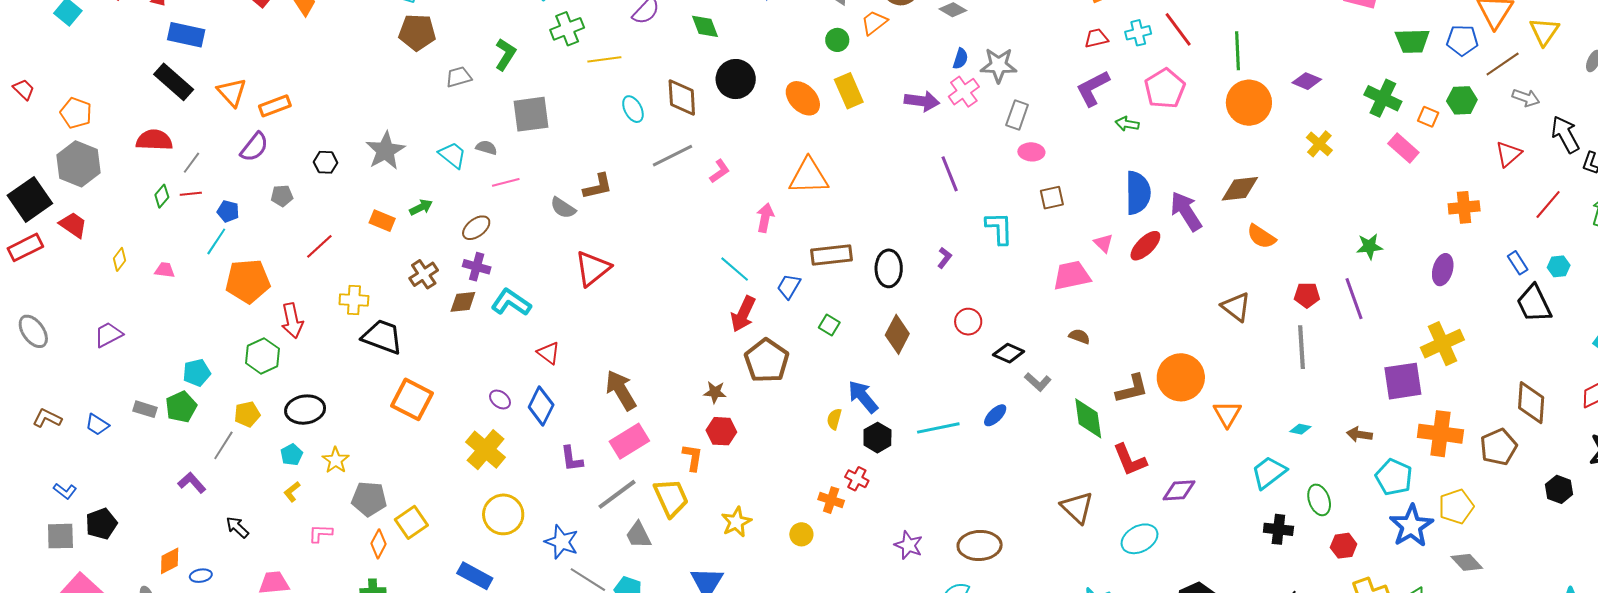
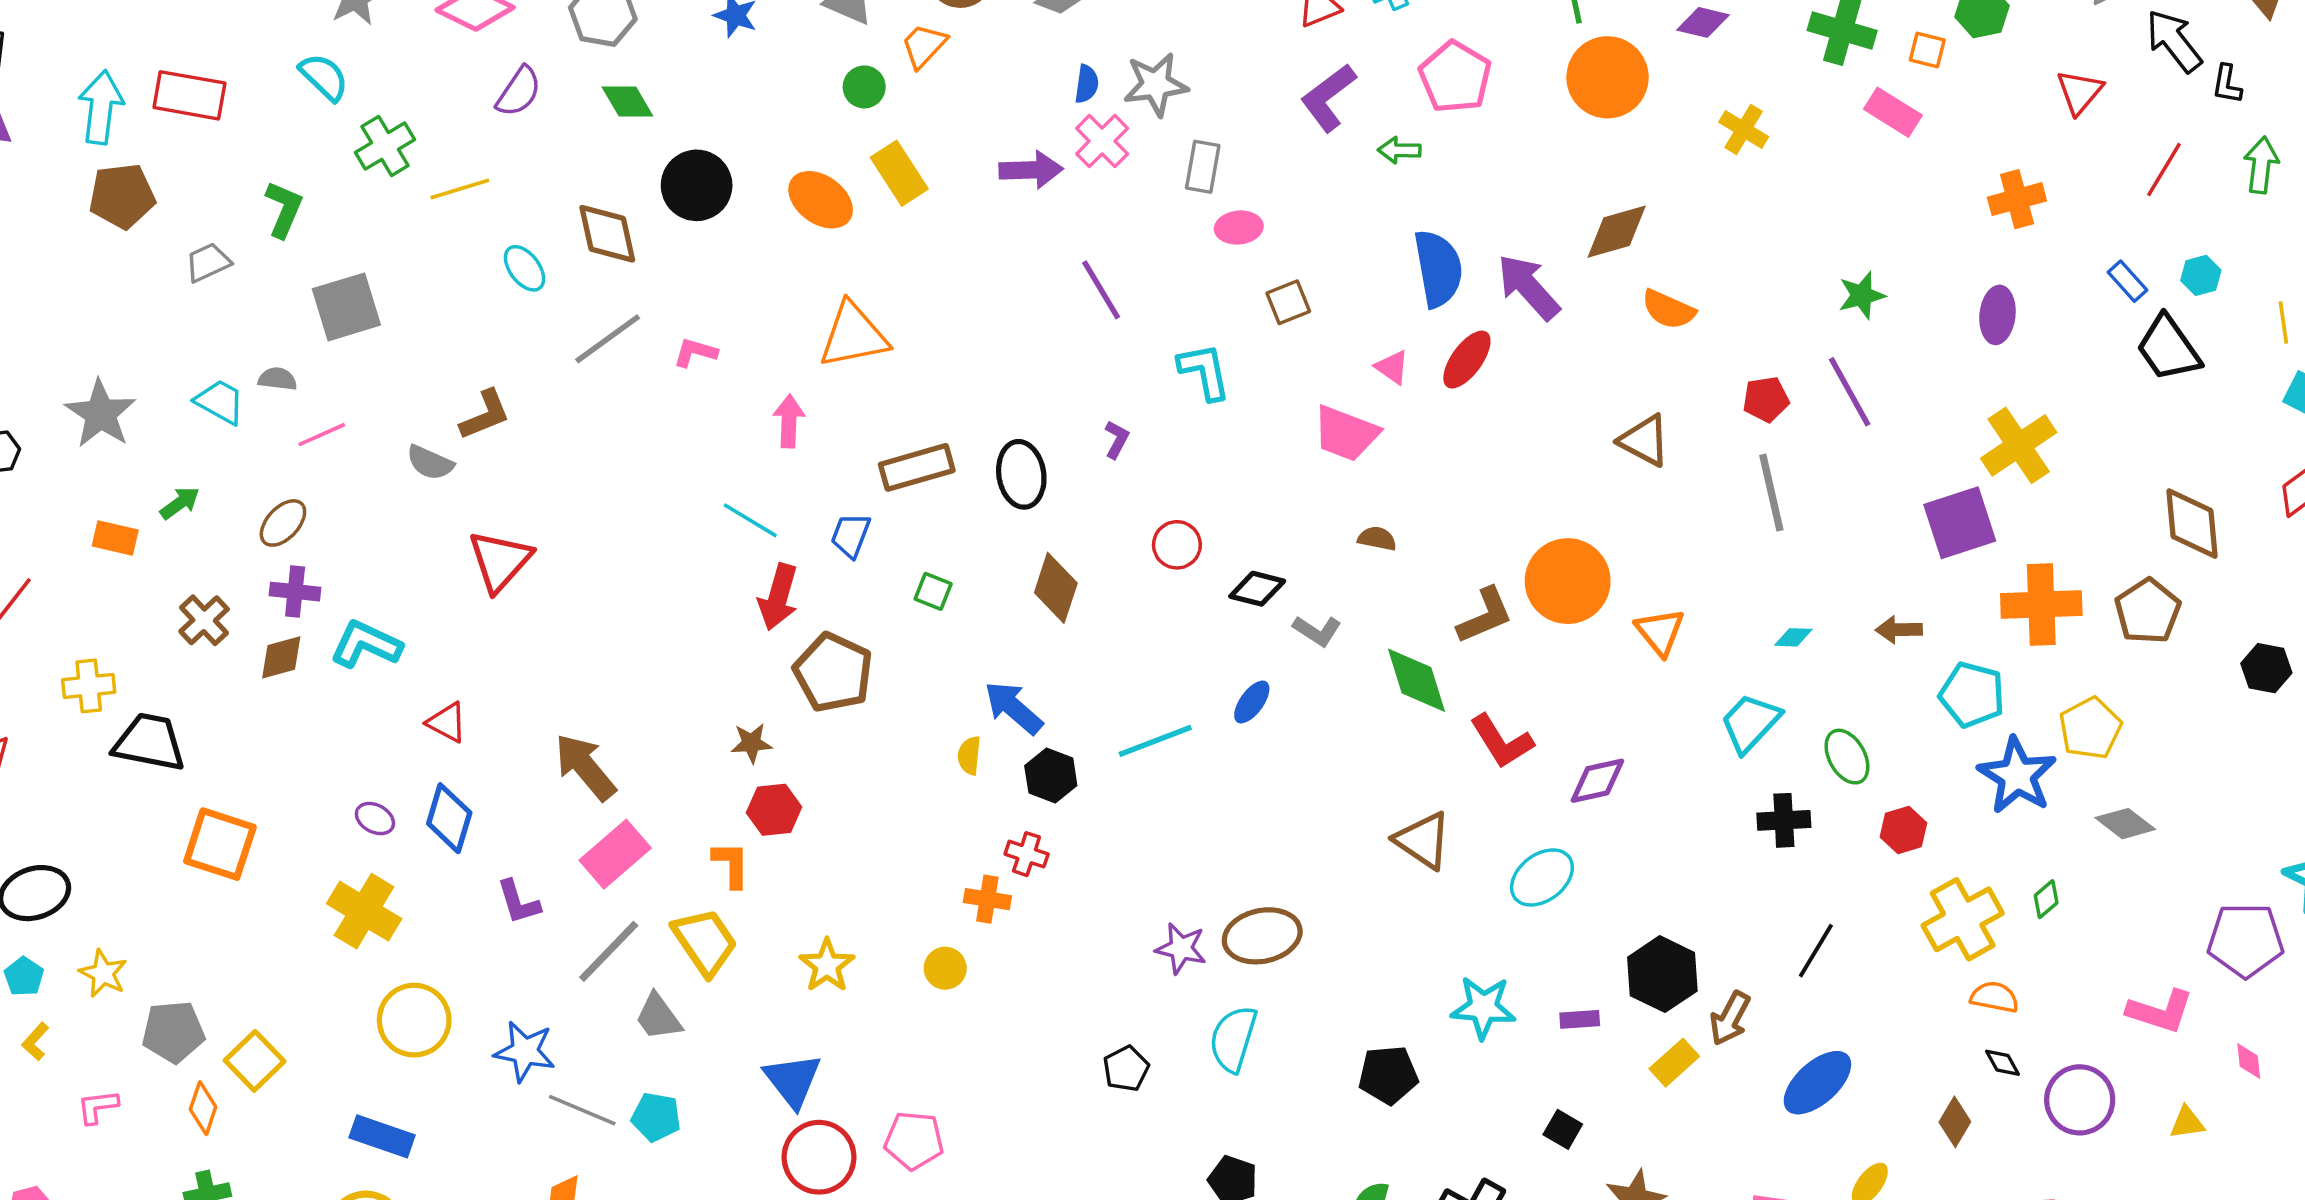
pink L-shape: (720, 171) -> (695, 352), turned -120
pink trapezoid: (1072, 275) -> (1346, 433), turned -138
purple star: (909, 545) -> (1181, 948), moved

